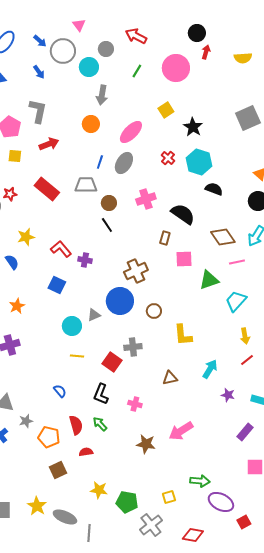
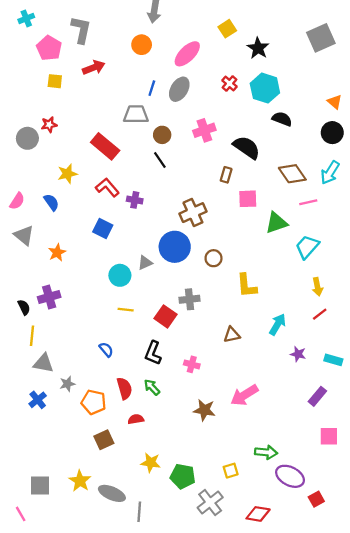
red rectangle: (47, 189) -> (105, 146), moved

